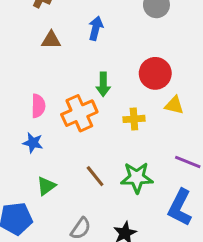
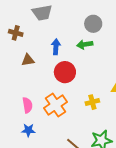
red circle: (155, 73) -> (65, 72), moved
green arrow: (103, 84) -> (85, 44), moved, turned 91

